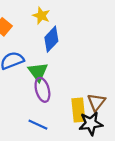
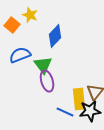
yellow star: (41, 16) -> (30, 15), moved
blue line: (38, 125) -> (65, 112), moved

